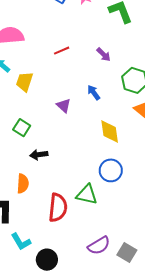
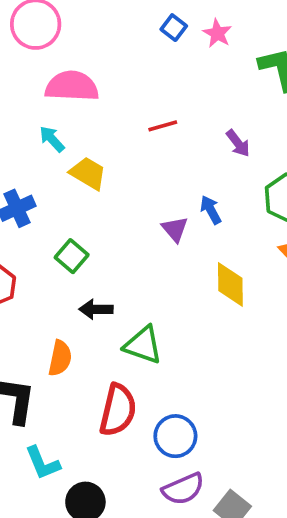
yellow trapezoid: (25, 82) -> (88, 173), turned 95
purple triangle: (64, 106) -> (175, 229), moved
blue circle: (111, 170) -> (175, 436), moved
green triangle: (87, 195) -> (143, 345), moved

